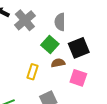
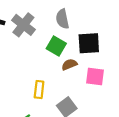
black square: (79, 48) -> (89, 43), turned 30
yellow rectangle: (33, 72) -> (39, 90), moved

